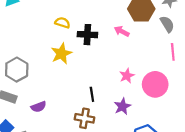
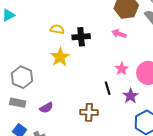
pink arrow: (122, 31) -> (119, 34), moved
black line: (92, 94) -> (108, 88), moved
purple star: (122, 106) -> (131, 96), moved

